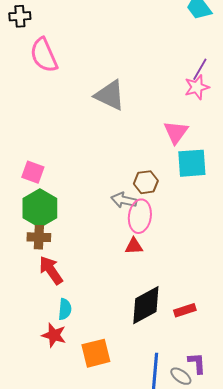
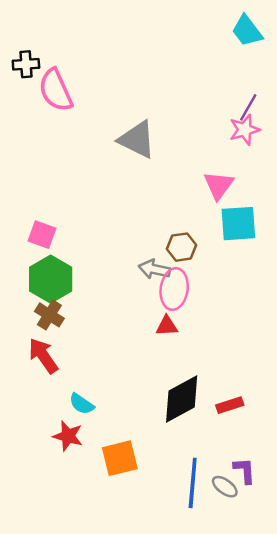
black cross: (20, 16) -> (26, 64), moved
brown cross: (39, 237) -> (49, 315), turned 30
red arrow: (51, 270) -> (43, 356), moved
cyan semicircle: (65, 309) -> (82, 404), turned 120

